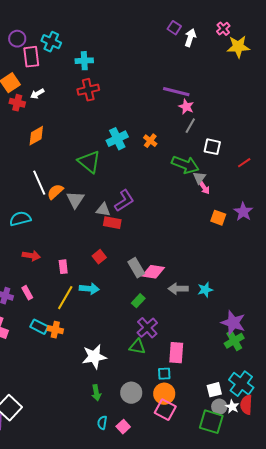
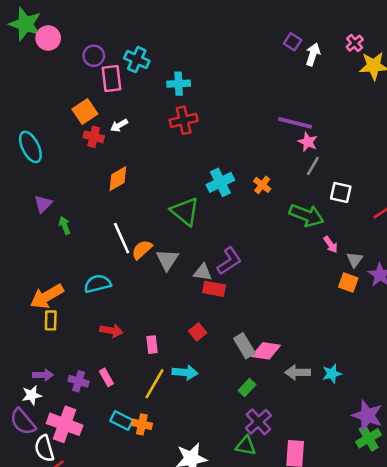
gray triangle: (199, 178) -> (355, 260), moved

